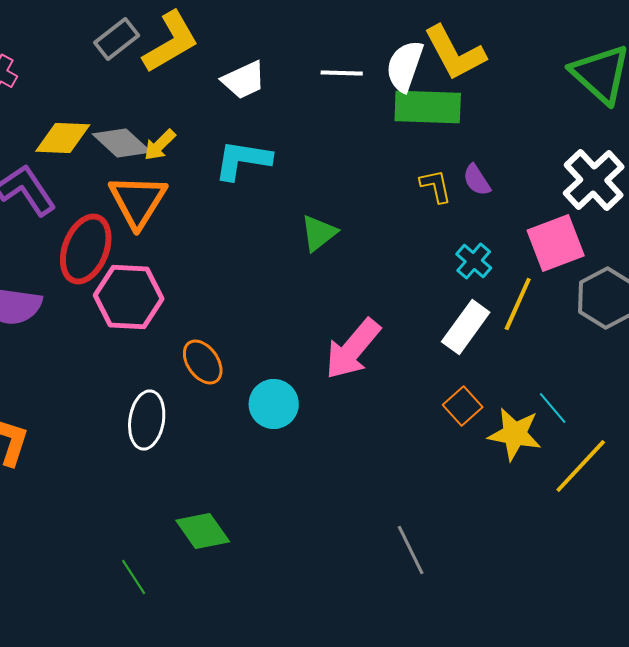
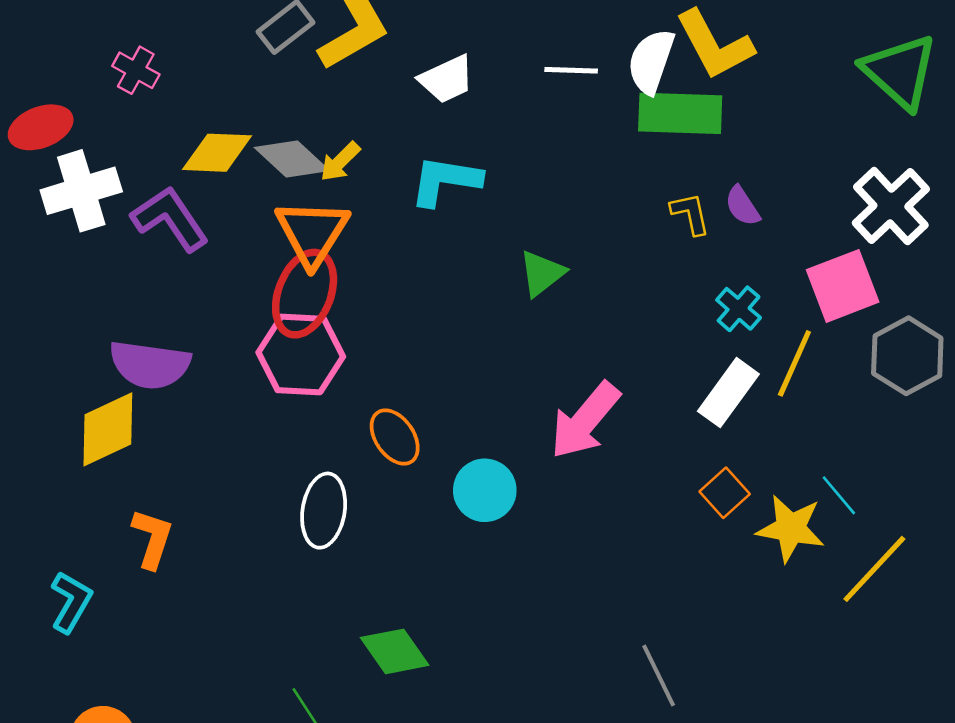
red ellipse: (86, 249) -> (305, 294), moved

